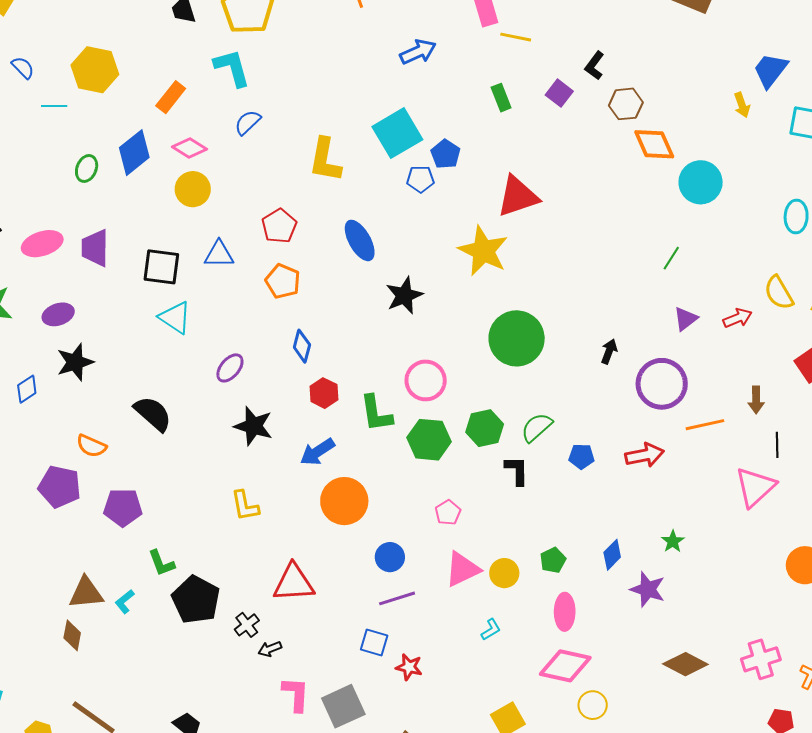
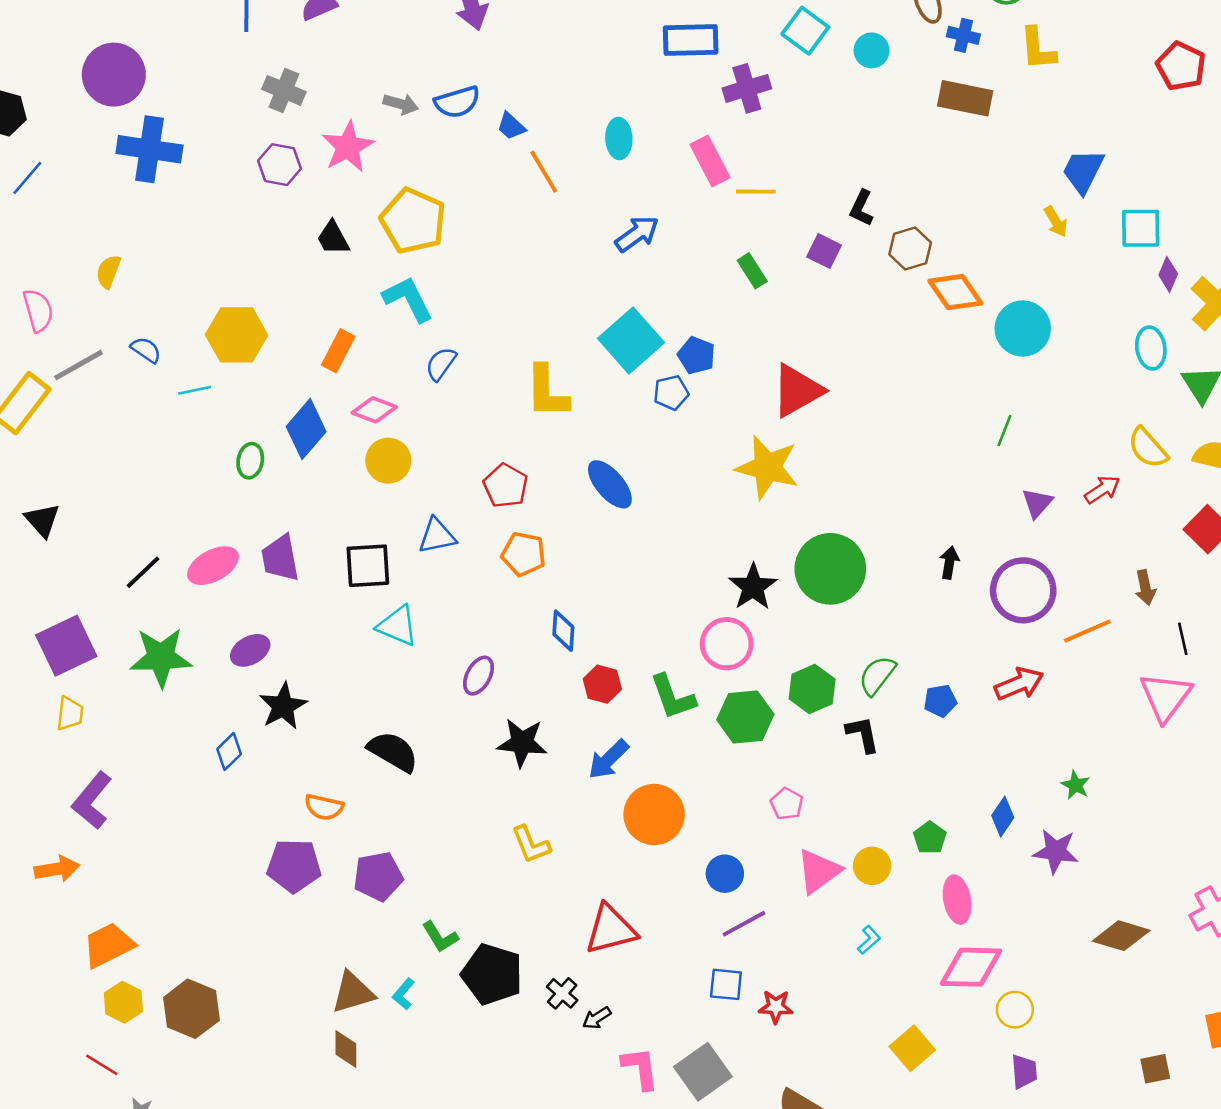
black star: (404, 295) -> (753, 587), moved

